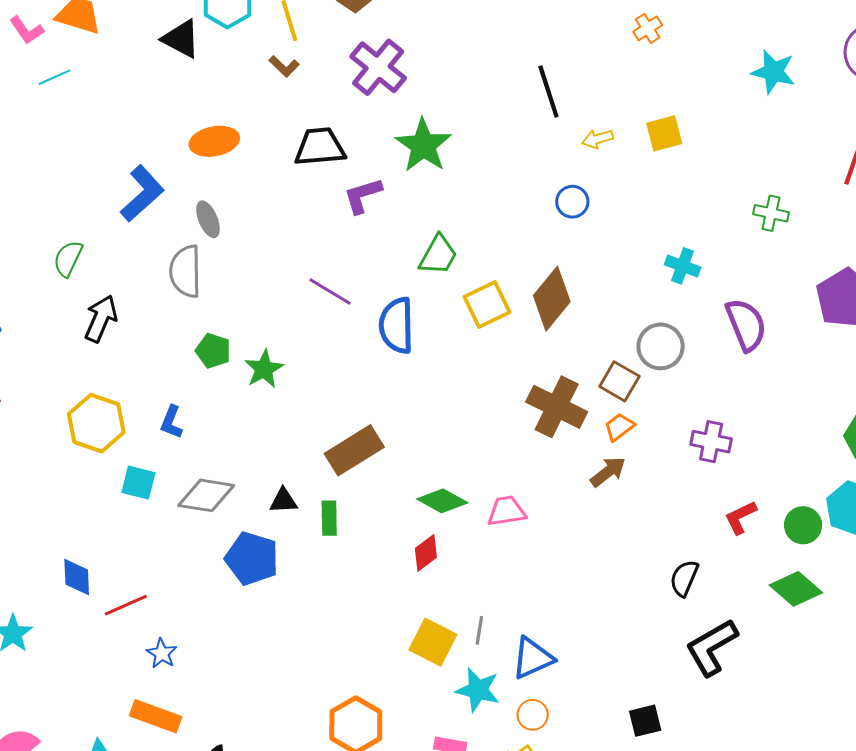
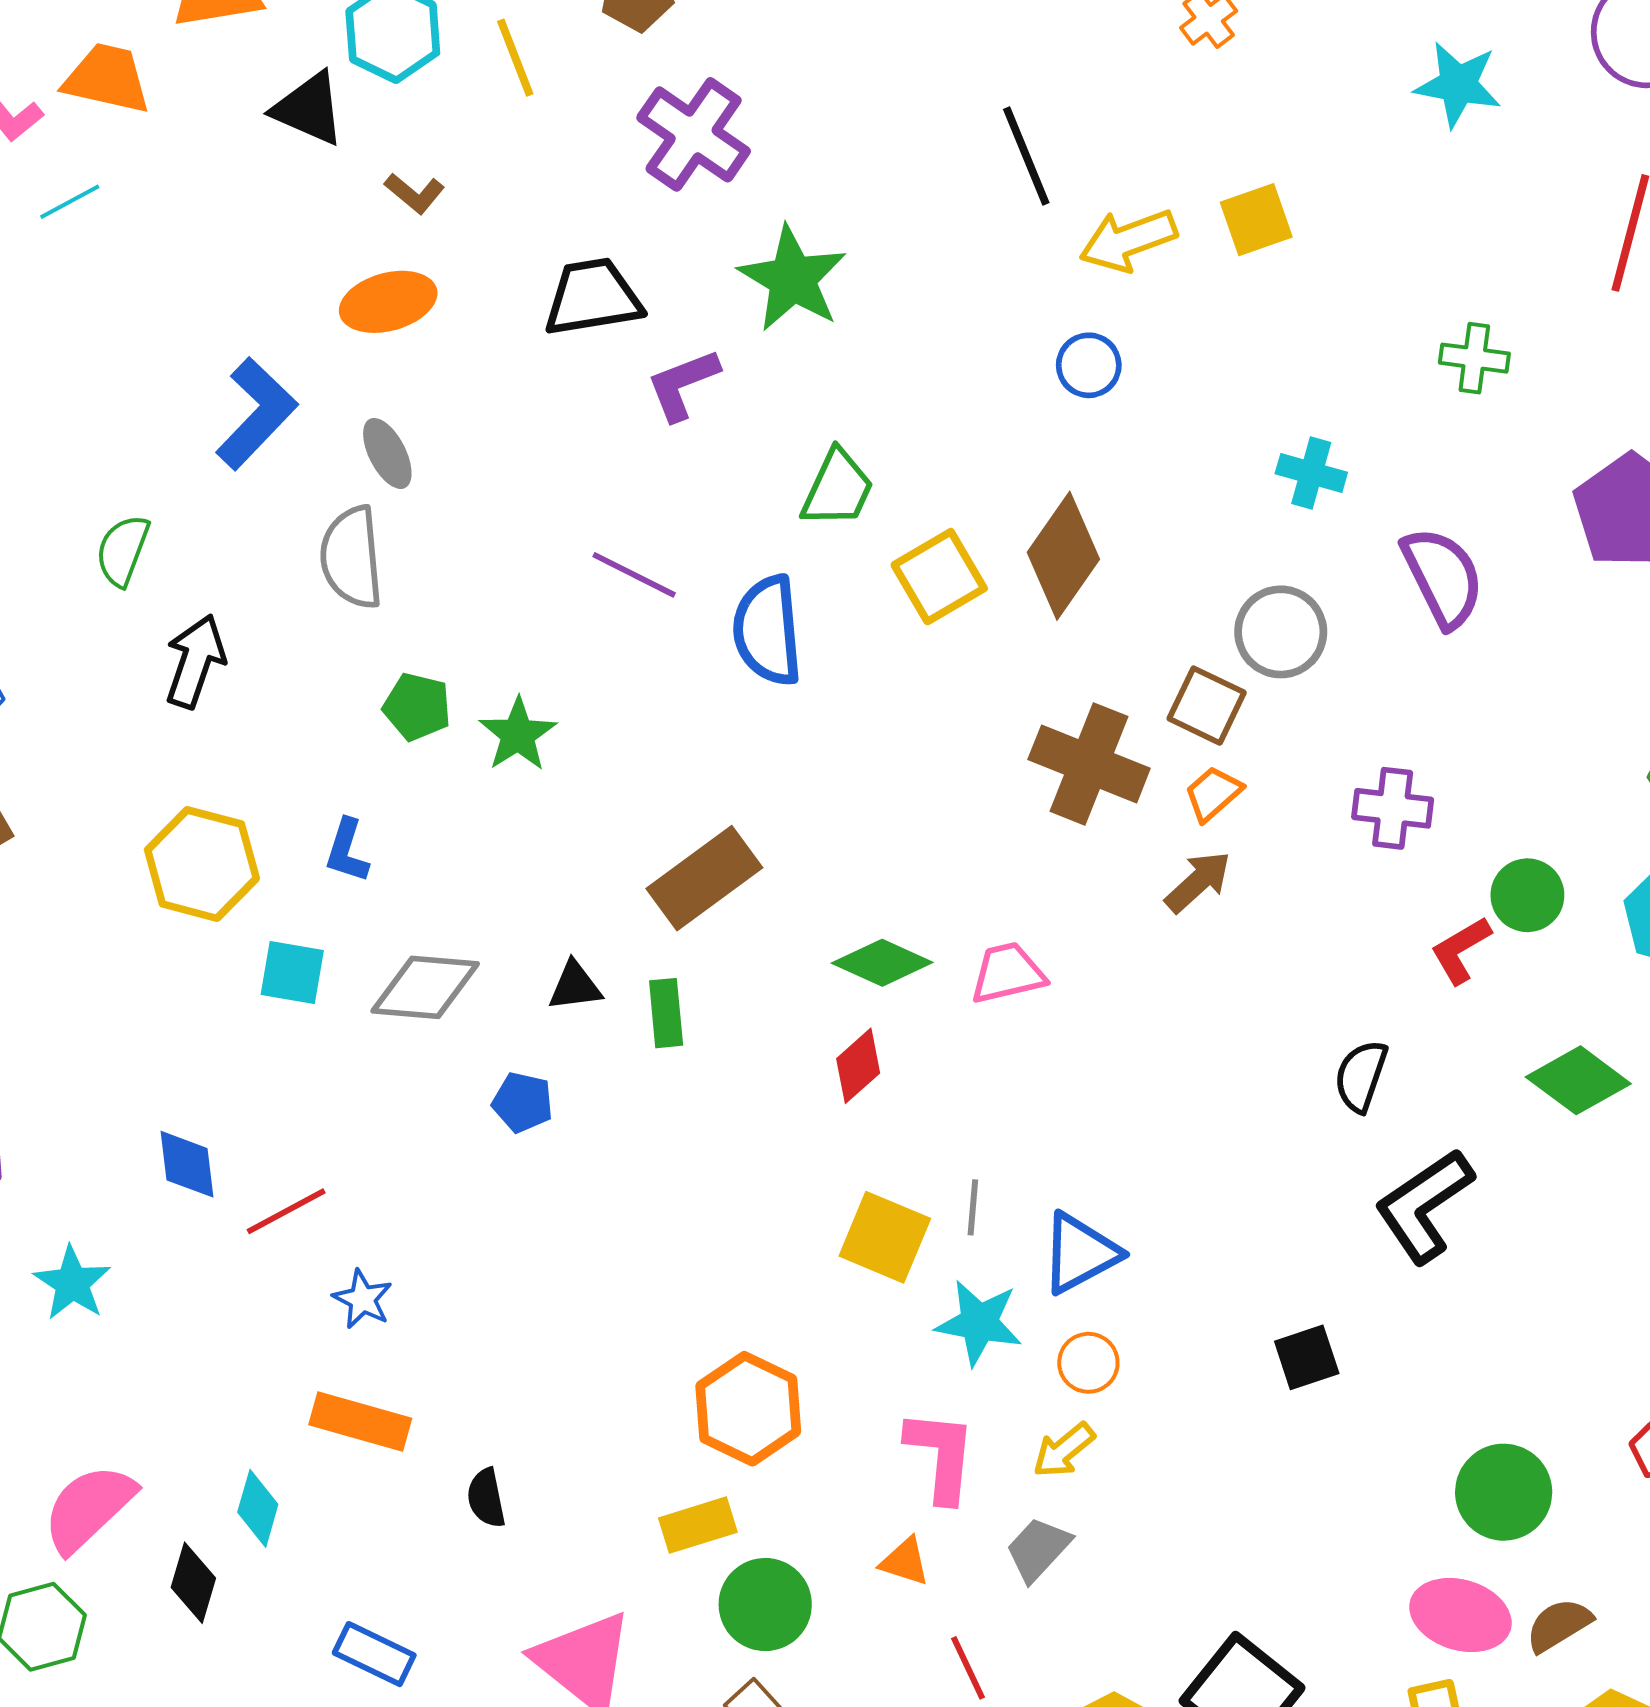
brown L-shape: (284, 66) -> (415, 193), moved
yellow arrow: (598, 139) -> (1128, 240), size x1.6
green circle: (803, 525) -> (1527, 895), moved
blue pentagon: (252, 558) -> (523, 1102), size x0.6

